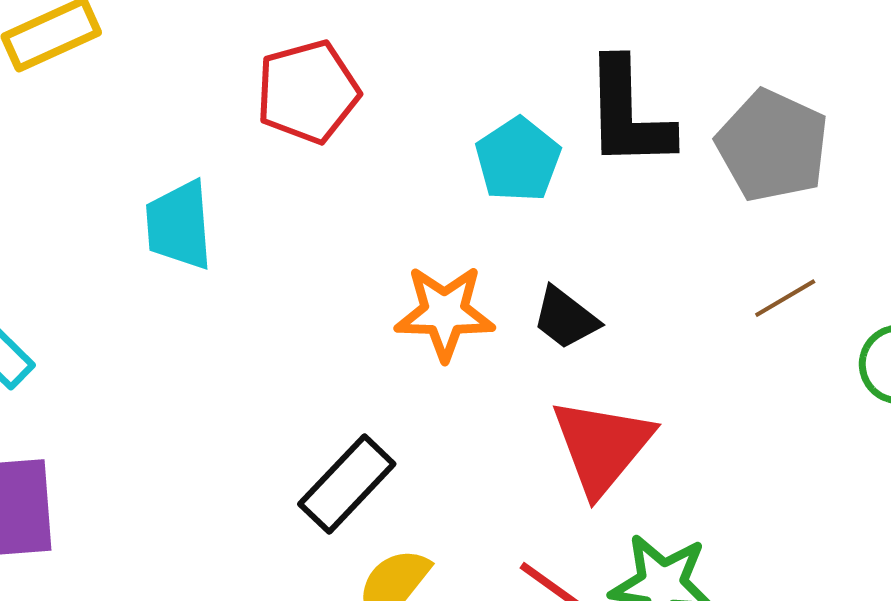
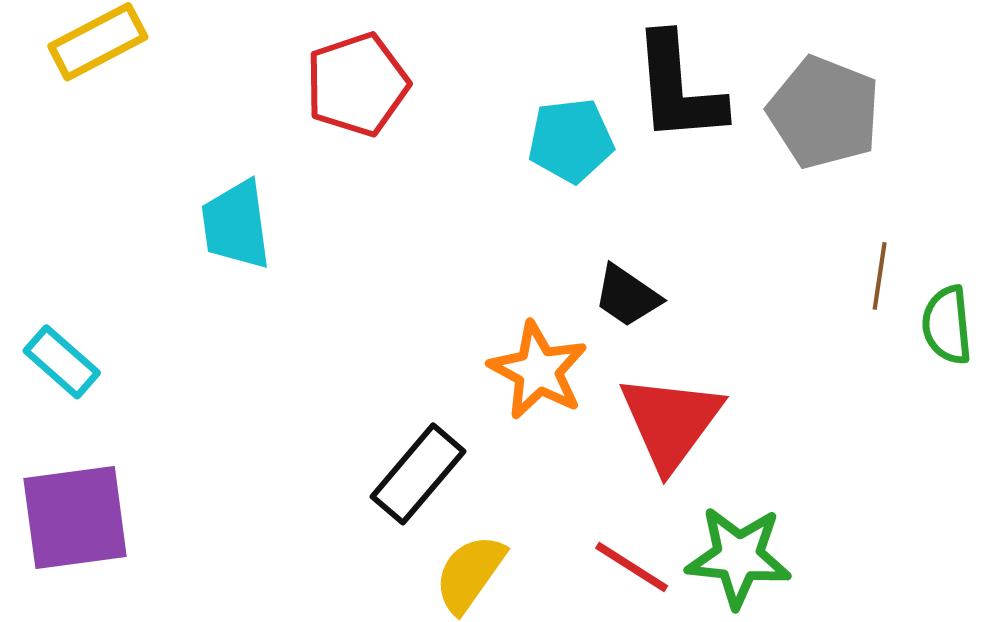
cyan pentagon: (518, 160) -> (571, 140), turned 30
brown line: (785, 298) -> (880, 276), moved, turned -48
orange star: (445, 313) -> (538, 370), moved, turned 30

